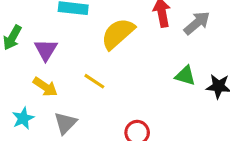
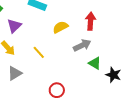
gray arrow: (197, 23) -> (82, 45), moved
yellow semicircle: (118, 34) -> (60, 27), size x0.7

